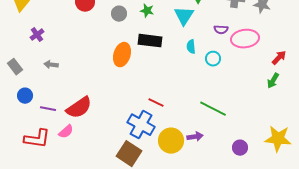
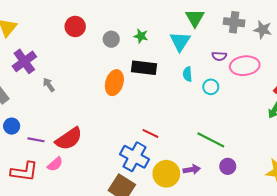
purple cross: (37, 35) -> (24, 61), size x1.6
gray arrow: (51, 65) -> (49, 85), moved, turned 48
purple circle: (240, 148) -> (228, 166), moved

